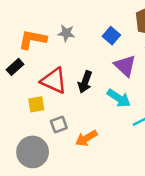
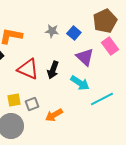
gray star: (66, 33) -> (52, 31), moved
yellow square: (36, 104) -> (14, 100), moved

